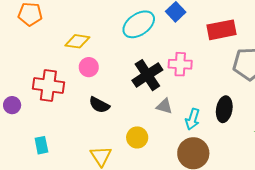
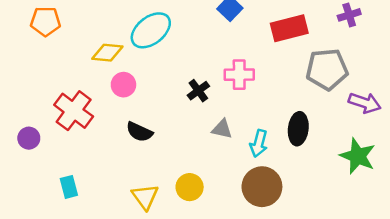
cyan ellipse: (139, 24) -> (151, 30), moved
black cross: (147, 75) -> (198, 91), size x0.6
red cross: (48, 86) -> (74, 111), turned 32
yellow circle: (137, 137) -> (190, 187), moved

